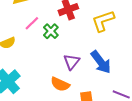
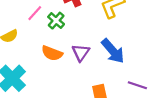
orange semicircle: (60, 84) -> (52, 53), moved

